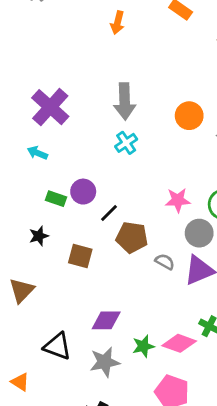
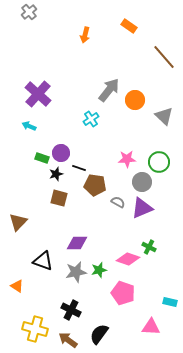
gray arrow: (125, 101) -> (109, 90), moved, turned -140
black line: (109, 213) -> (79, 168), turned 64
black star: (39, 236) -> (56, 174), moved
green star: (143, 346) -> (99, 270), moved

